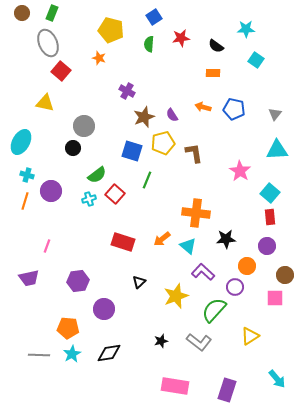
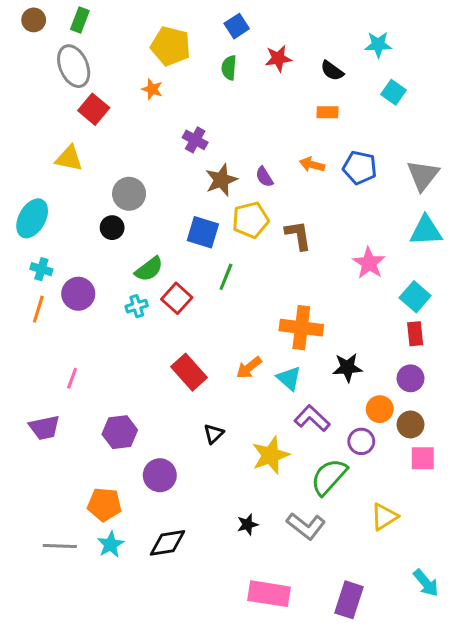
gray triangle: (275, 114) -> (423, 175), size x1.6
red rectangle: (123, 242) -> (189, 372), turned 30
brown circle: (285, 275) -> (410, 424), moved

